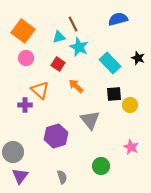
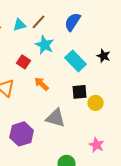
blue semicircle: (118, 19) -> (73, 22), moved, turned -42
brown line: (73, 24) -> (39, 22), turned 70
cyan triangle: (59, 37) -> (20, 25), moved
gray triangle: (90, 120) -> (56, 118), turned -35

